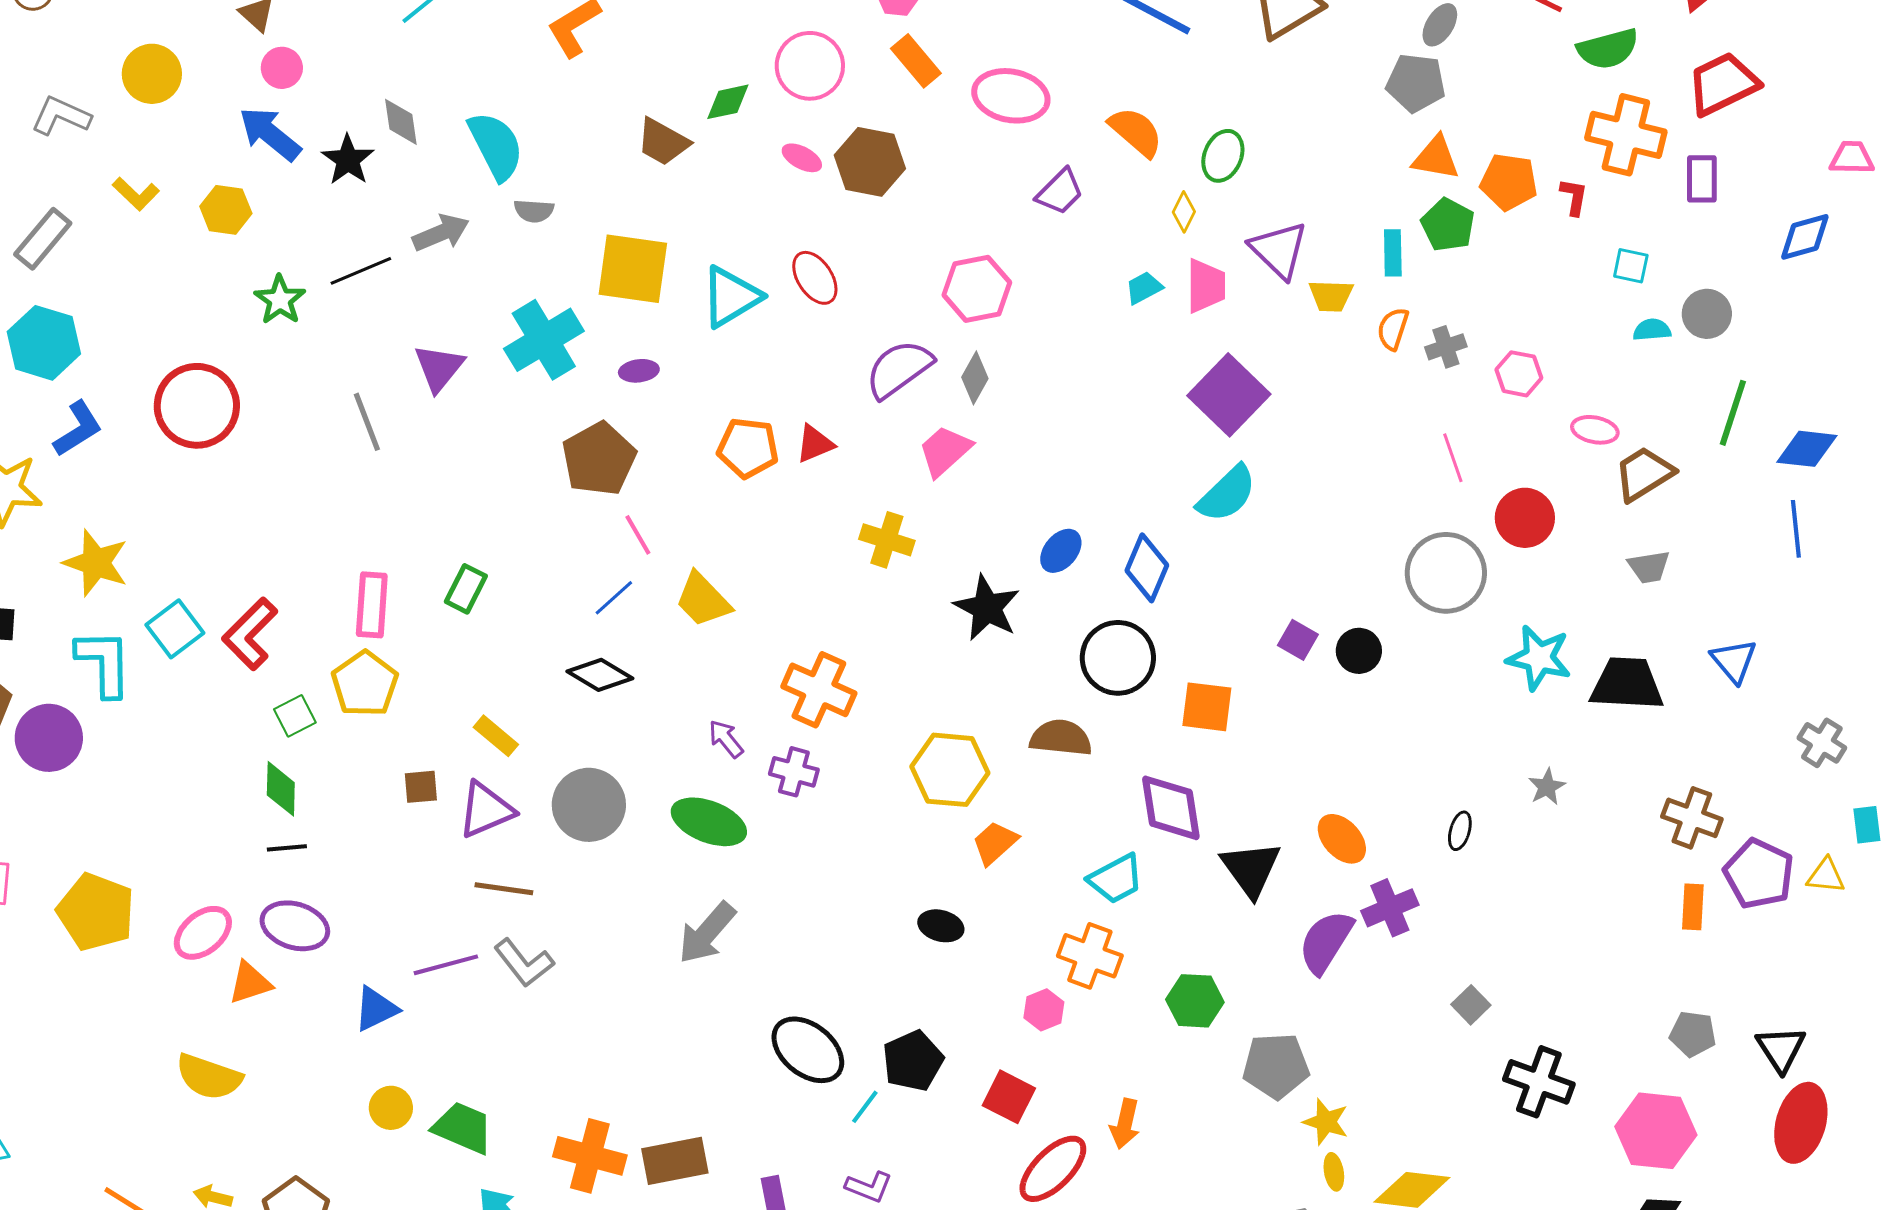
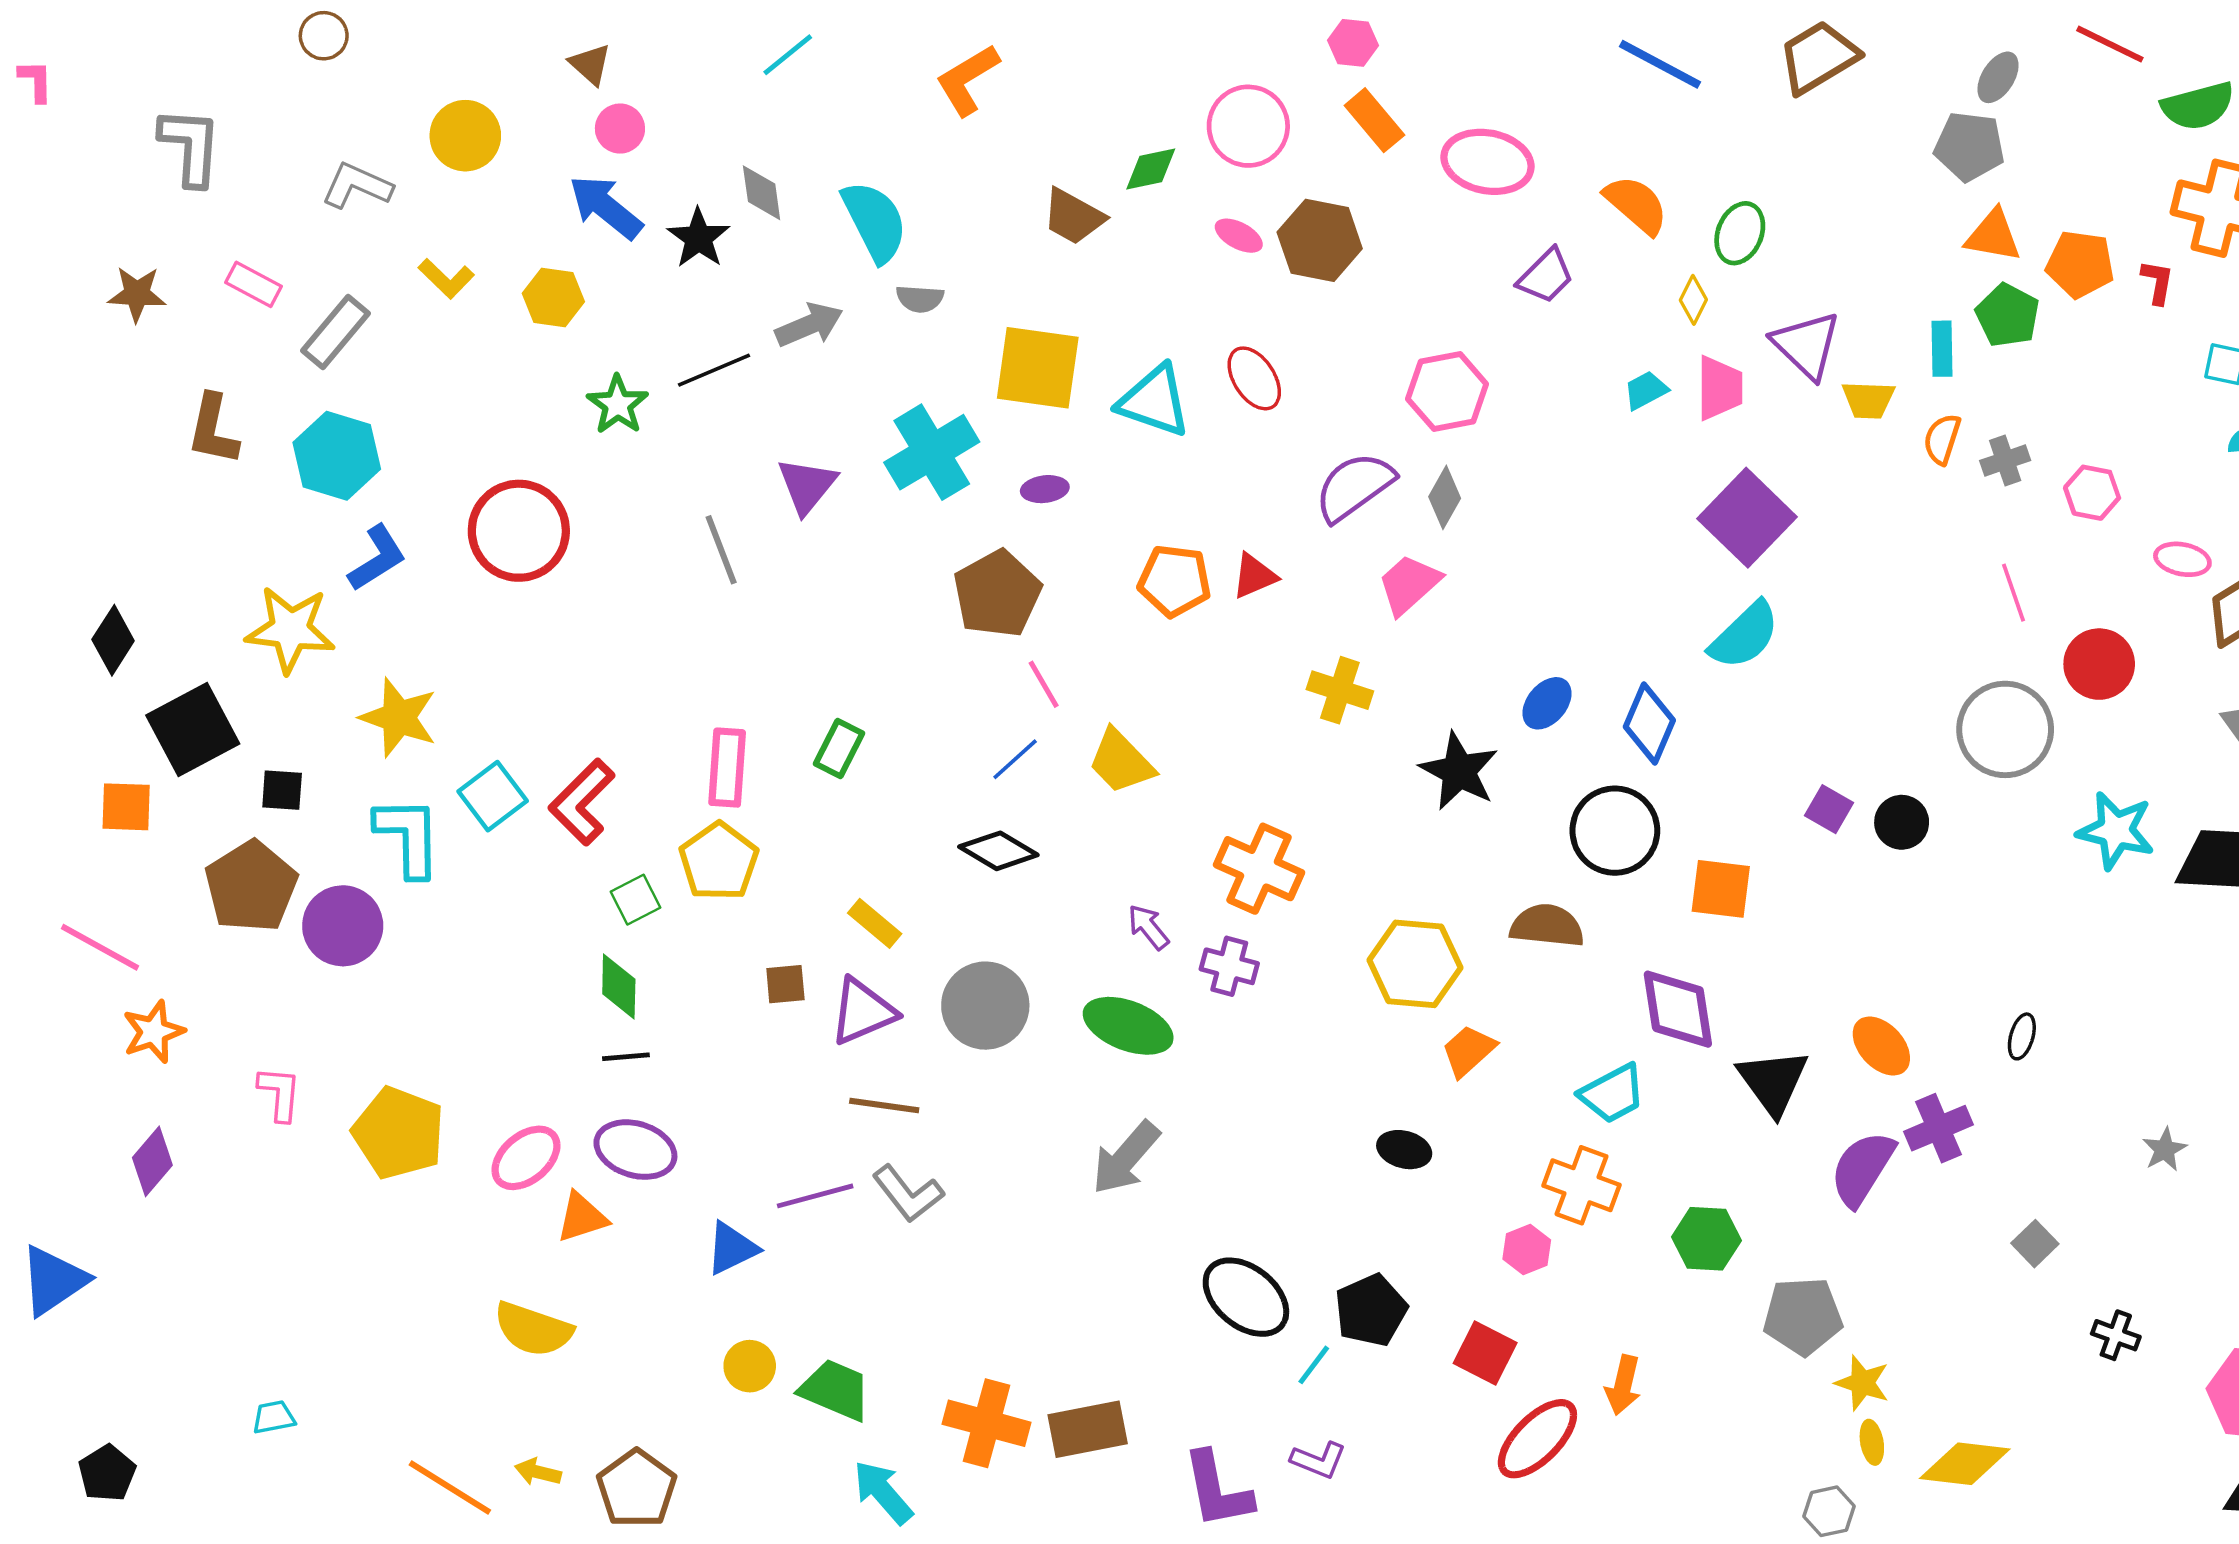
cyan triangle: (731, 297) -> (1154, 401), turned 50
gray star: (1547, 787) -> (2165, 1150), moved
black cross: (1539, 1082) -> (2116, 1335), size x0.6

